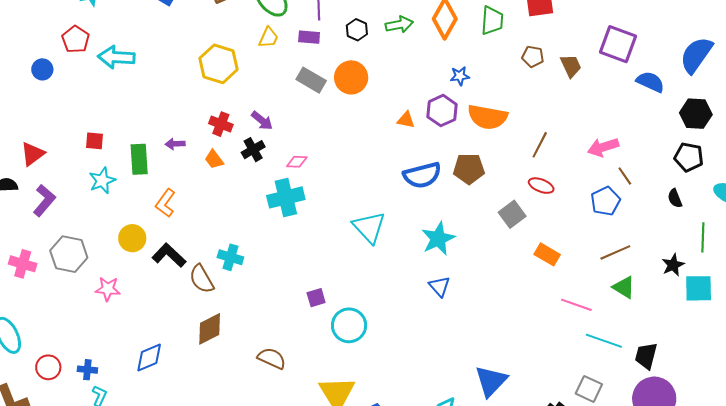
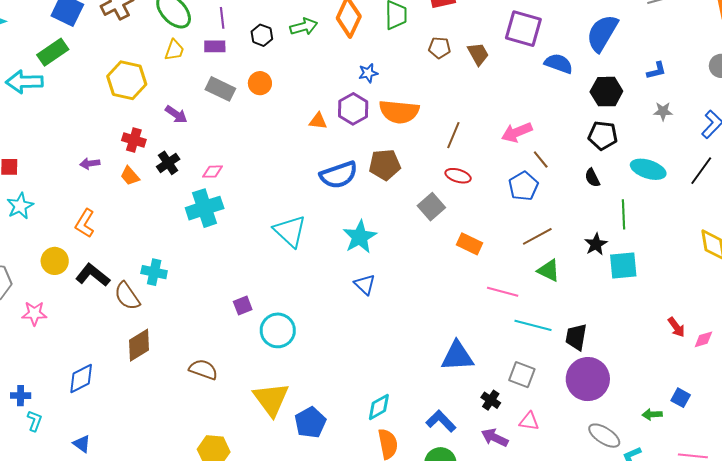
orange circle: (351, 77) -> (260, 83), size x0.7
purple arrow: (262, 121) -> (176, 114), moved
green rectangle: (139, 159) -> (53, 52), moved, turned 64
blue triangle: (491, 381) -> (457, 356), moved, turned 48

